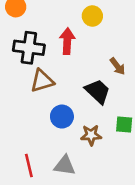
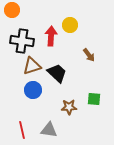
yellow circle: (92, 16) -> (70, 25), moved
black trapezoid: (98, 91) -> (57, 73), moved
blue circle: (62, 117) -> (33, 90), moved

